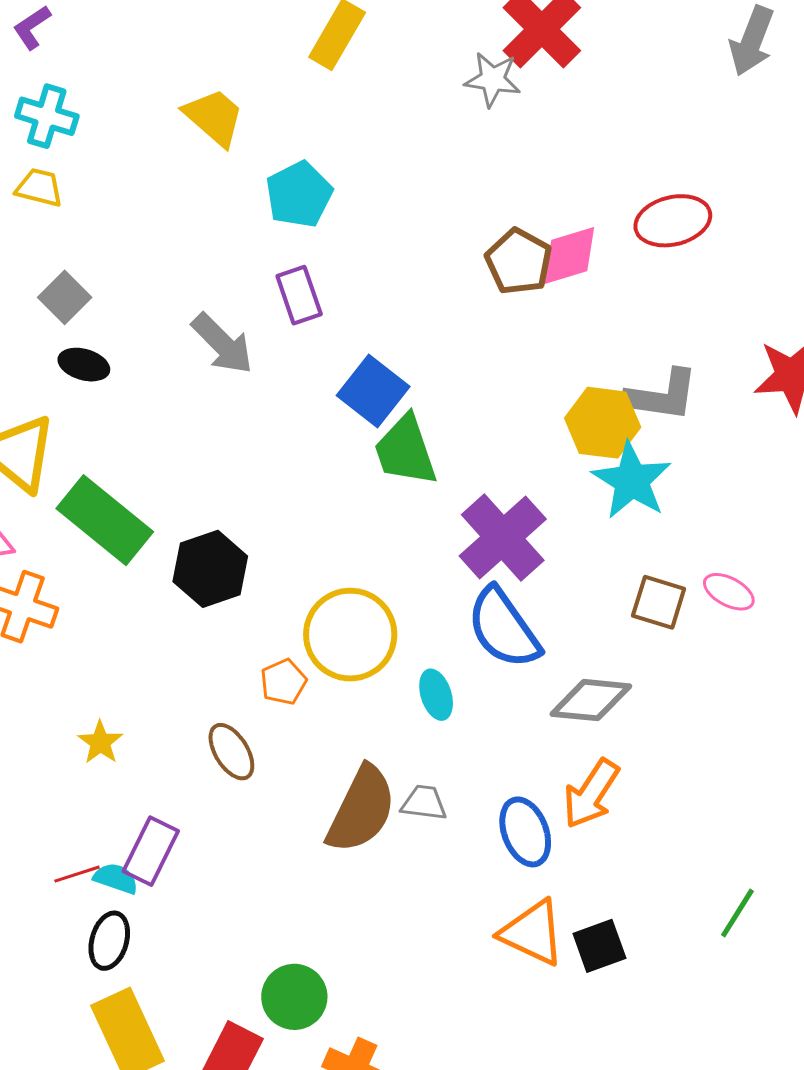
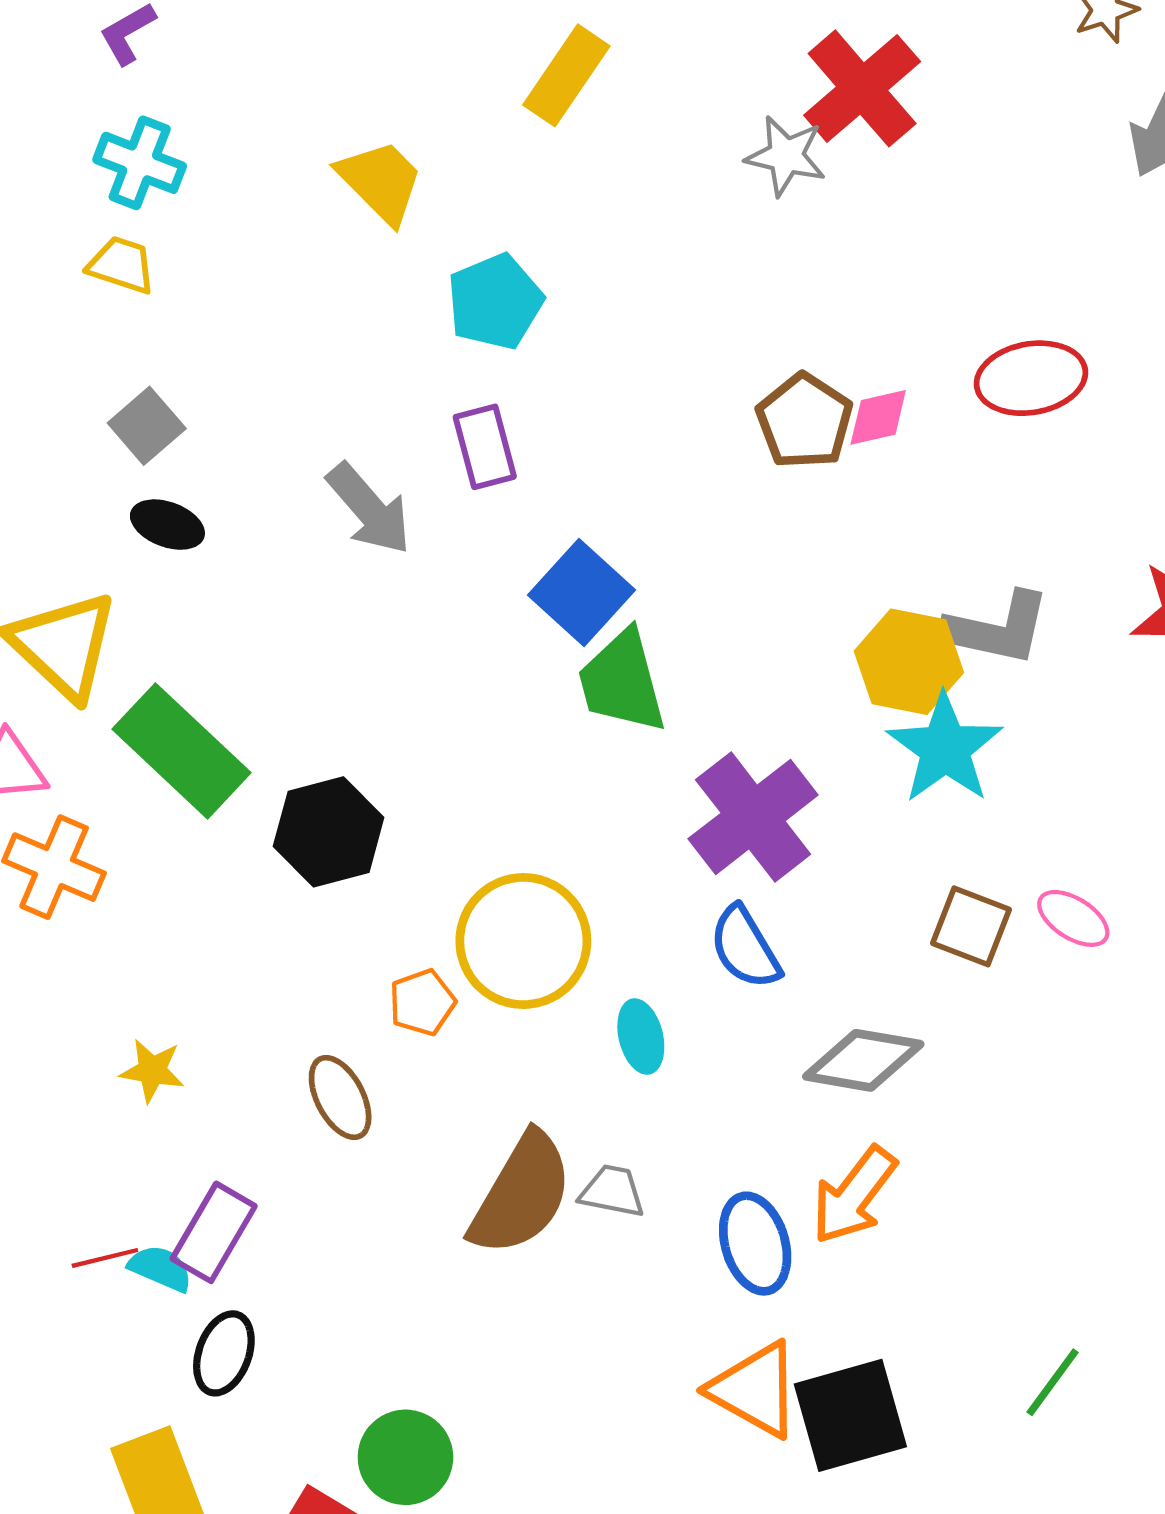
pink diamond: (569, 255) -> (878, 417), size x0.7
blue semicircle: (504, 628) -> (745, 948), size x0.7
yellow star: (100, 742) -> (152, 1071), turned -30
black ellipse: (109, 941) -> (224, 1353), moved
black square: (599, 946) -> (850, 1415), size x1.5

